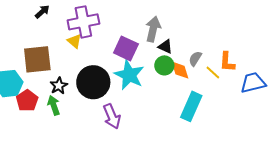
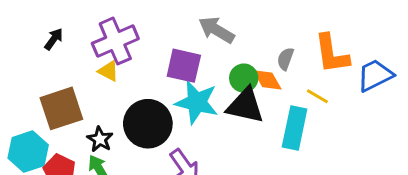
gray arrow: (153, 29) -> (216, 30), turned -60
black triangle: (165, 46) -> (245, 106), moved, size x1.8
orange L-shape: (227, 62) -> (332, 54), size x1.4
yellow line: (213, 72) -> (317, 96), moved

